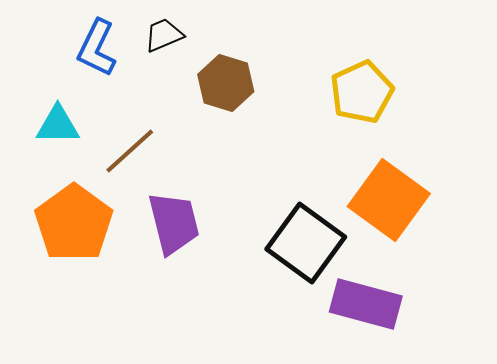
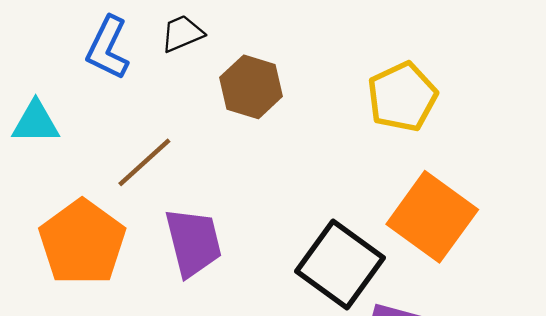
cyan triangle: (58, 125) -> (36, 122), moved

